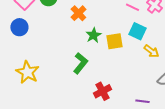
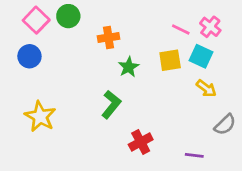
orange cross: (78, 13) -> (109, 38), turned 35
cyan square: (137, 31) -> (201, 56), moved
yellow square: (114, 41) -> (170, 60), moved

